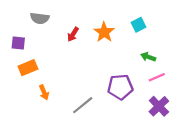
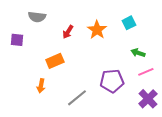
orange rectangle: (28, 68) -> (55, 61), moved
orange arrow: (44, 92) -> (41, 86), turned 32

